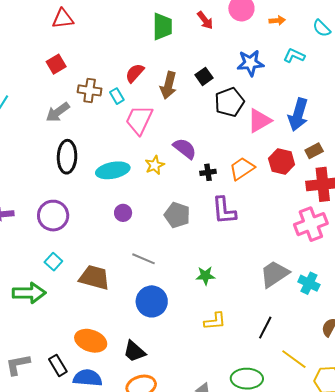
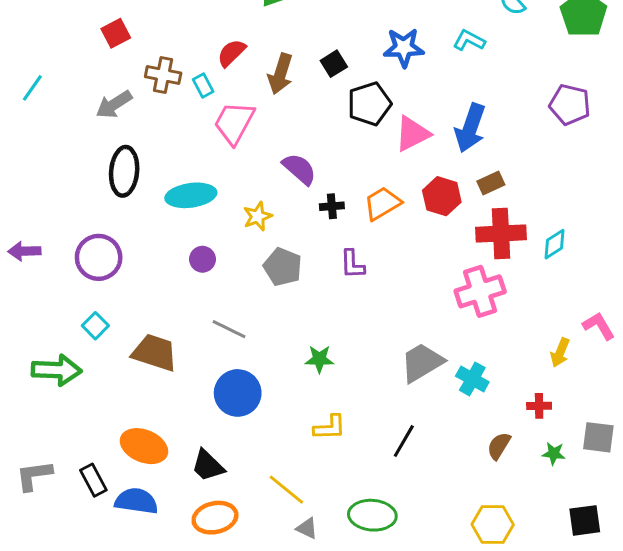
yellow star: (155, 165) -> (258, 216), moved
purple L-shape: (224, 211) -> (352, 264), size x0.7
yellow line: (294, 359) -> (286, 490), moved

